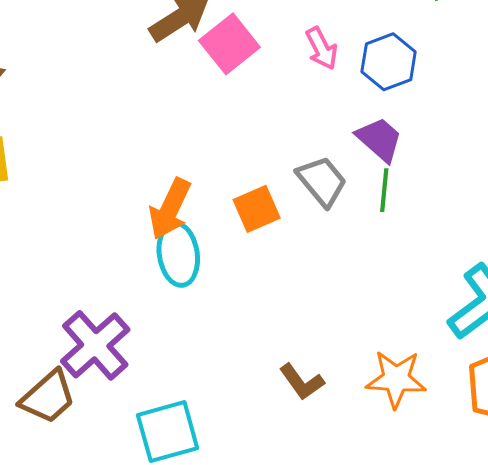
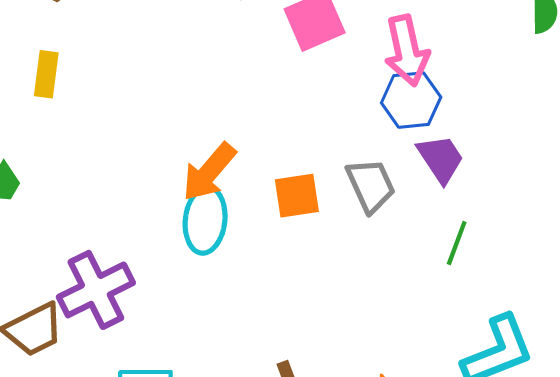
pink arrow: (322, 48) -> (407, 51), size x1.5
blue hexagon: (389, 62) -> (411, 100), moved
green line: (384, 190) -> (457, 243), moved

